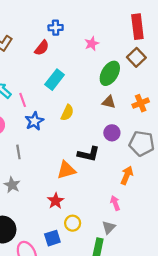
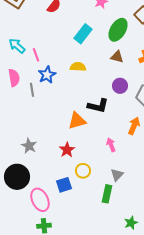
cyan rectangle: (55, 80) -> (83, 34), moved
yellow semicircle: (67, 113) -> (78, 67), turned -112
gray line: (18, 152) -> (32, 90), moved
gray star: (12, 185) -> (29, 146), moved
pink arrow: (115, 203) -> (111, 145), moved

